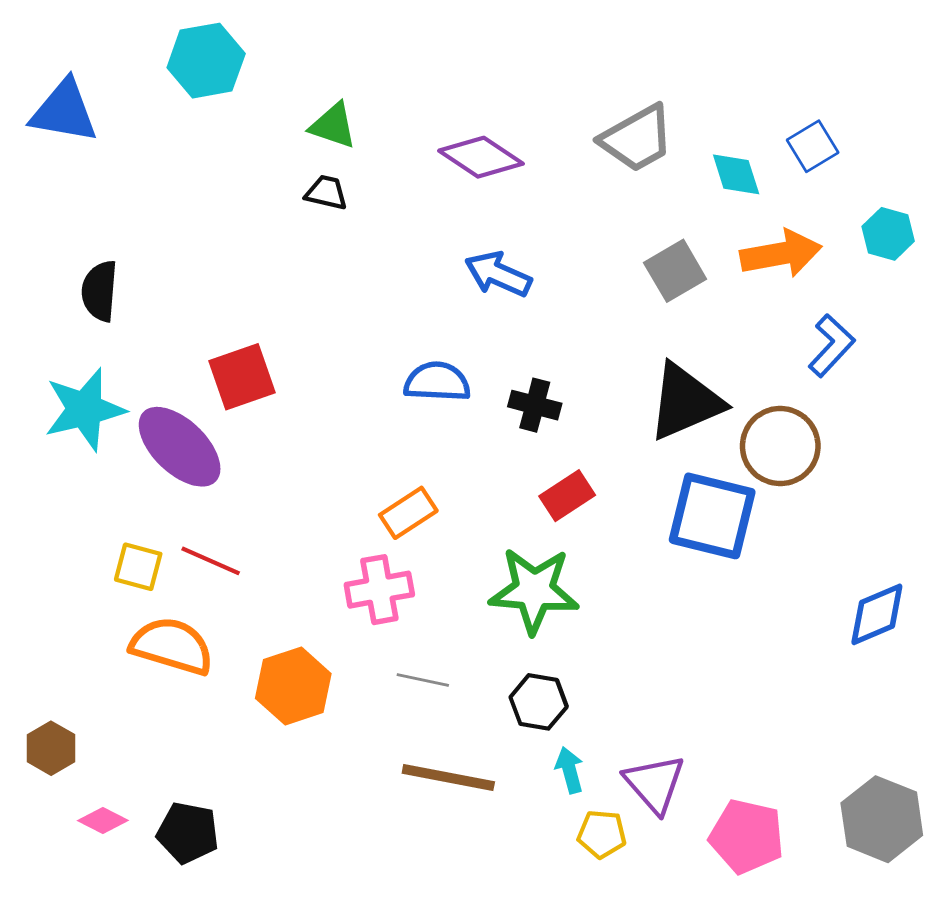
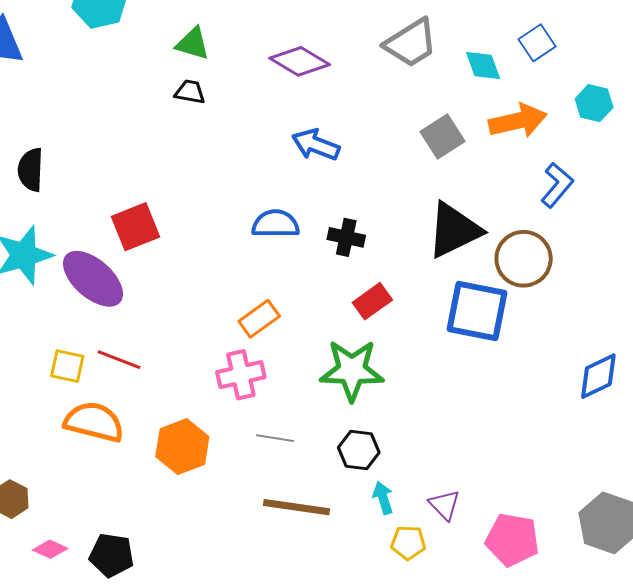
purple triangle: (655, 784) -> (444, 505), size x0.7

